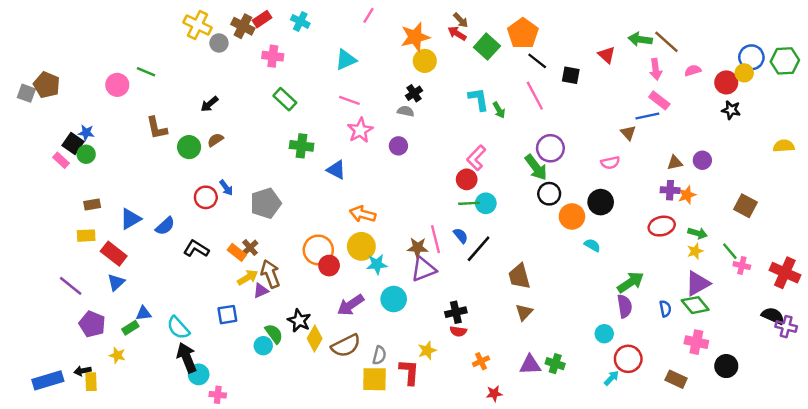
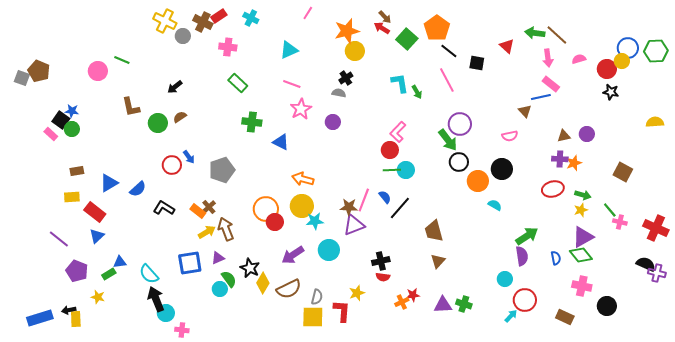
pink line: (436, 239) -> (364, 200), turned 35
purple triangle: (261, 291) -> (218, 258), moved
blue square: (227, 315) -> (190, 263), size x1.4
red star: (494, 394) -> (413, 295), moved

